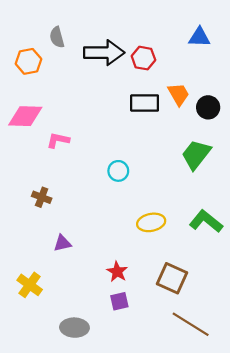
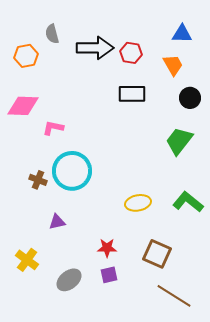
orange trapezoid: (179, 94) -> (173, 65), moved
cyan circle: (118, 171) -> (72, 171), moved, size x2.0
red star: (117, 272) -> (107, 248), turned -30
gray ellipse: (74, 328) -> (69, 280), moved, turned -40

